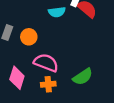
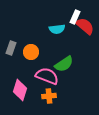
green semicircle: (83, 77) -> (64, 64), moved

